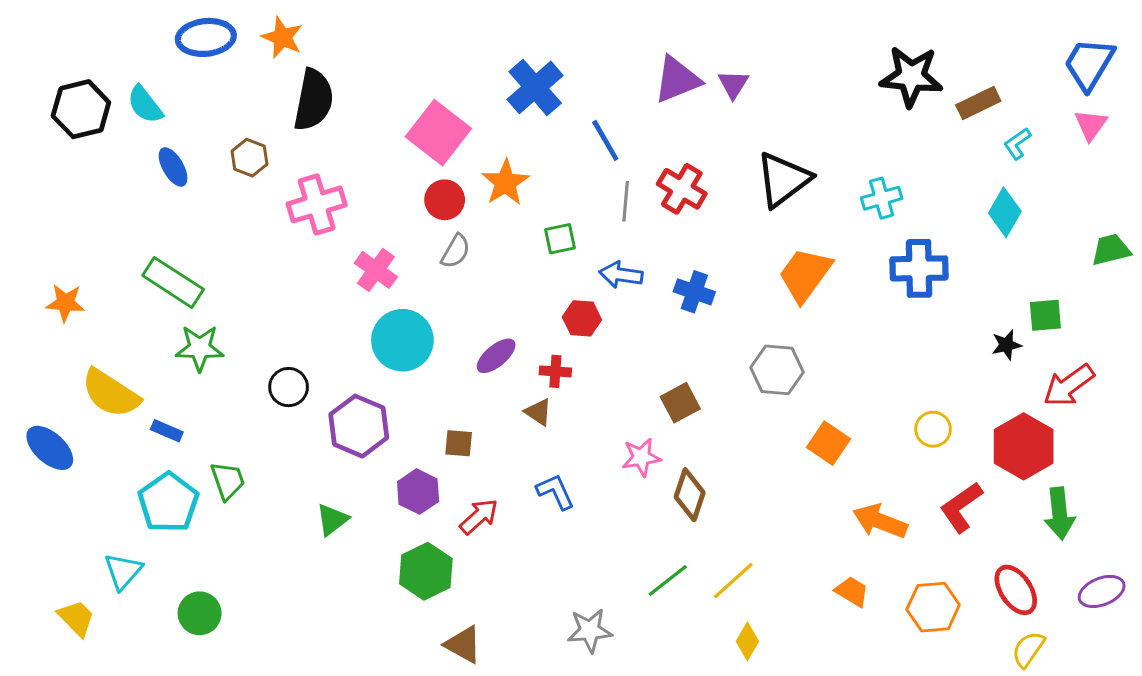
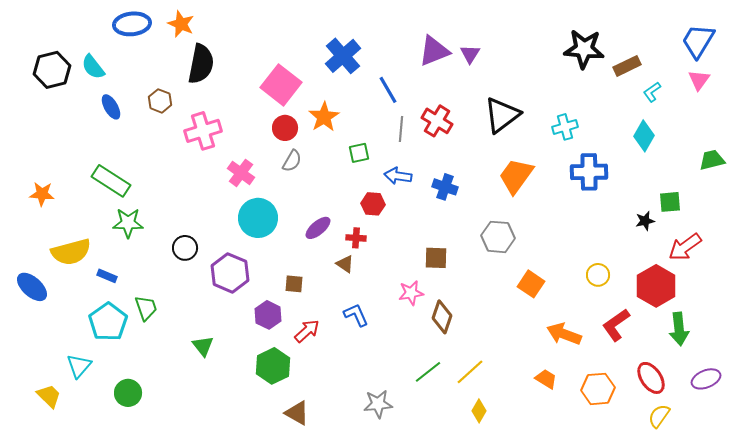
yellow semicircle: (111, 393) -> (71, 252), turned -48
brown square: (680, 403) -> (436, 258), turned 30
green triangle: (332, 520) -> (203, 346), moved, turned -30

